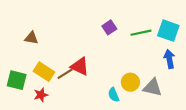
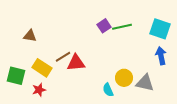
green line: (141, 33) -> (122, 27), moved
red triangle: (80, 66) -> (76, 63), turned -30
brown line: (65, 74) -> (63, 57), moved

